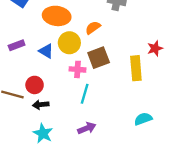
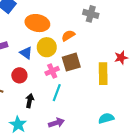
pink cross: (77, 69) -> (52, 71), turned -32
red circle: (35, 85) -> (19, 75), moved
black arrow: (41, 105) -> (30, 101), moved, turned 104

